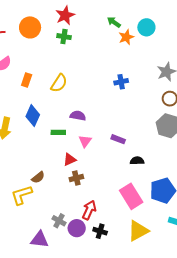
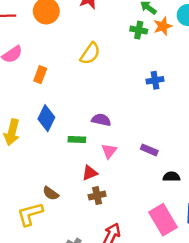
green cross: (64, 37) -> (139, 30), moved
yellow semicircle: (59, 83) -> (90, 54), moved
brown semicircle: (38, 177) -> (51, 193), turned 72

